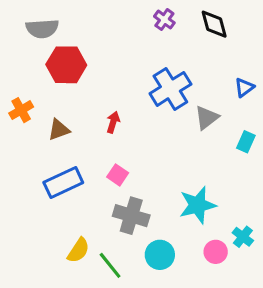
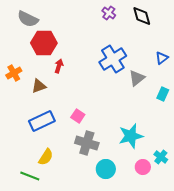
gray semicircle: (42, 29) -> (28, 19), turned 30
red arrow: (113, 122) -> (59, 66), moved
yellow semicircle: (78, 250) -> (46, 157), moved
green line: (110, 265) -> (30, 176), moved, turned -30

